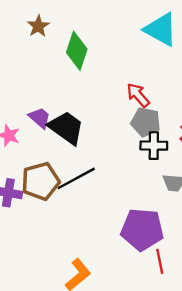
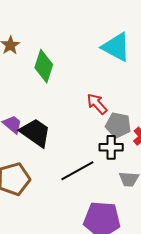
gray pentagon: (146, 122) -> (118, 125), moved
black line: (76, 178) -> (77, 171), moved

